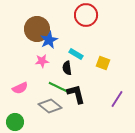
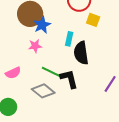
cyan rectangle: (76, 54) -> (69, 39), turned 72
yellow square: (103, 63) -> (93, 20), moved
black semicircle: (67, 68) -> (81, 53), moved, size x1.6

